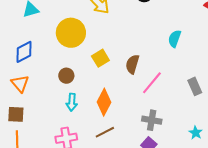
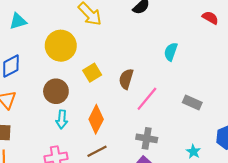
brown circle: (66, 76) -> (56, 91), size x1.5
gray rectangle: (195, 86) -> (192, 102), turned -42

